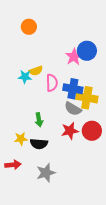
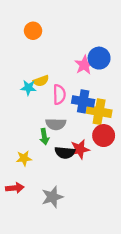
gray semicircle: (73, 109) -> (56, 124), moved, turned -30
red circle: (92, 131) -> (104, 136), moved
black semicircle: (39, 144) -> (65, 153), moved

